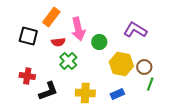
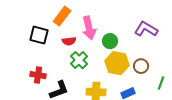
yellow hexagon: (121, 64) -> (117, 63), moved
brown circle: (144, 67) -> (141, 66), moved

